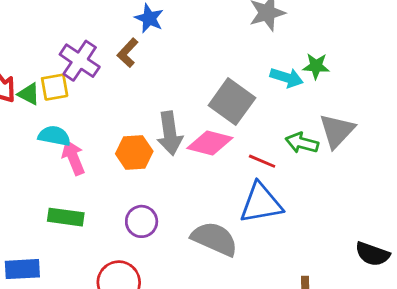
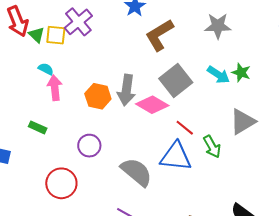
brown L-shape: (128, 53) -> (159, 35), moved, size x1.6
cyan semicircle: (54, 136) -> (46, 69), size x0.7
green arrow: (302, 143) -> (212, 147), moved, turned -150
green rectangle: (66, 217) -> (38, 127), size x0.7

